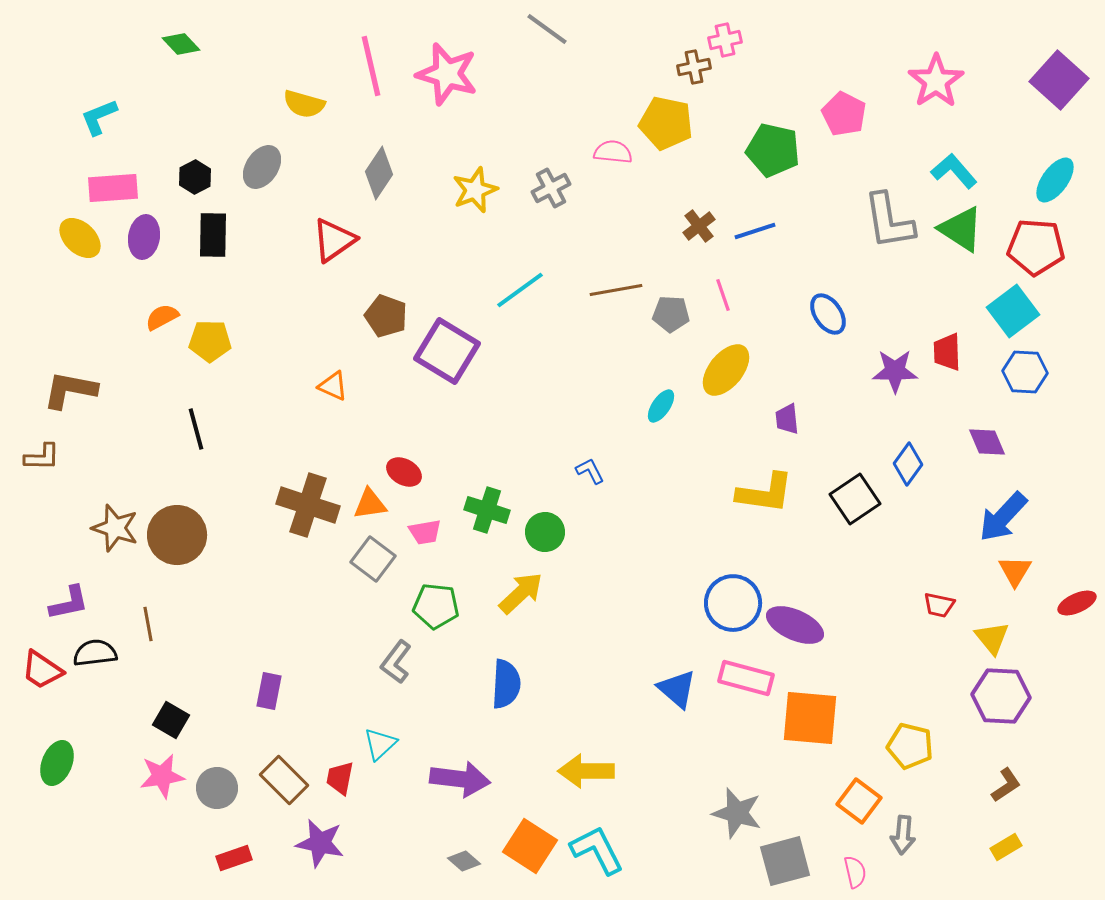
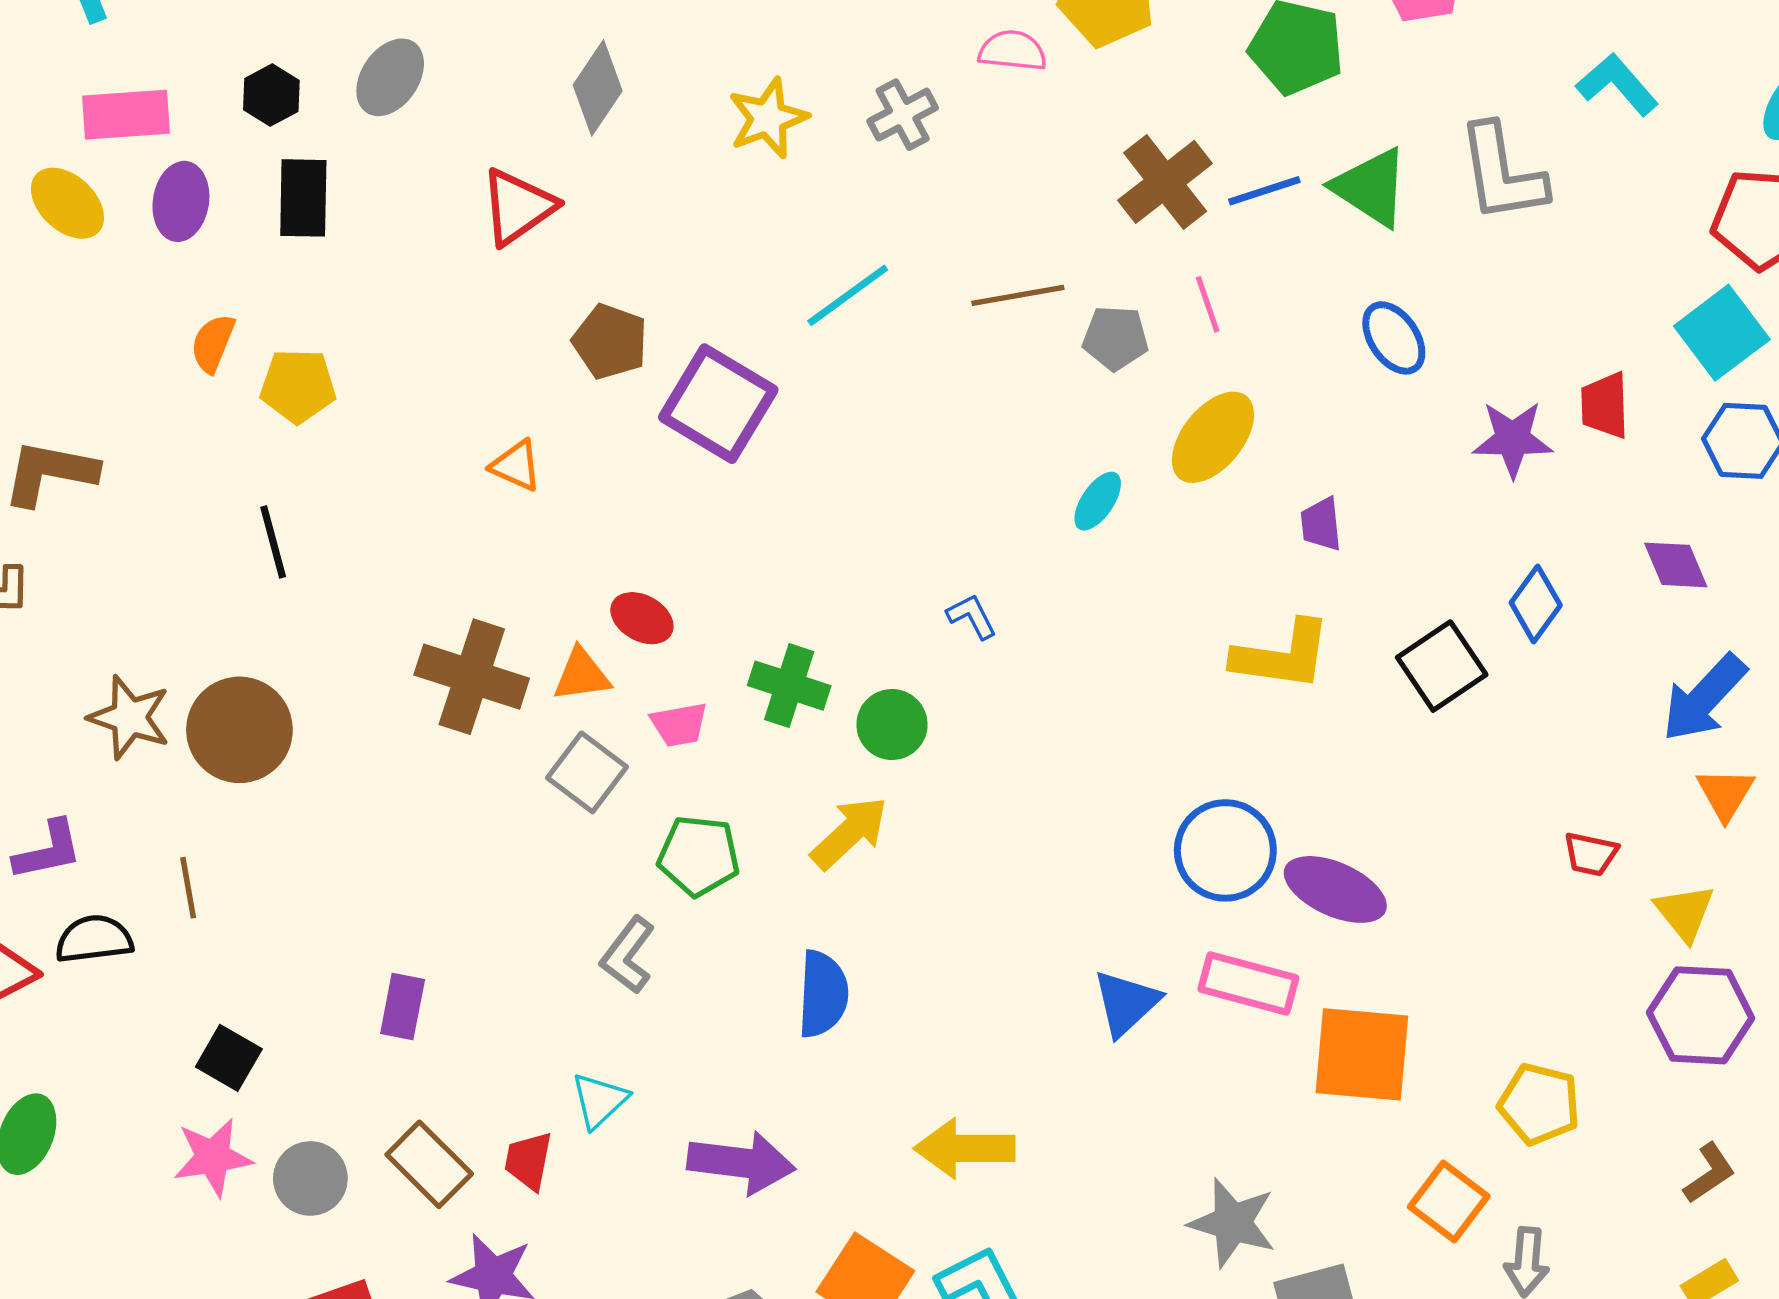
brown cross: (699, 226) -> (1165, 182), size x1.6
green triangle: (961, 229) -> (1371, 187), moved
orange semicircle: (162, 317) -> (213, 343), turned -40
blue triangle: (677, 689) -> (1126, 1003), turned 36

